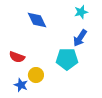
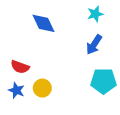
cyan pentagon: (67, 59) -> (103, 81), moved
blue star: (21, 85) -> (16, 90), moved

